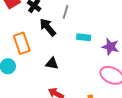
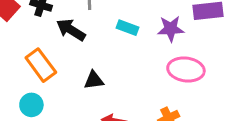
cyan rectangle: (84, 37) -> (127, 28), turned 32

